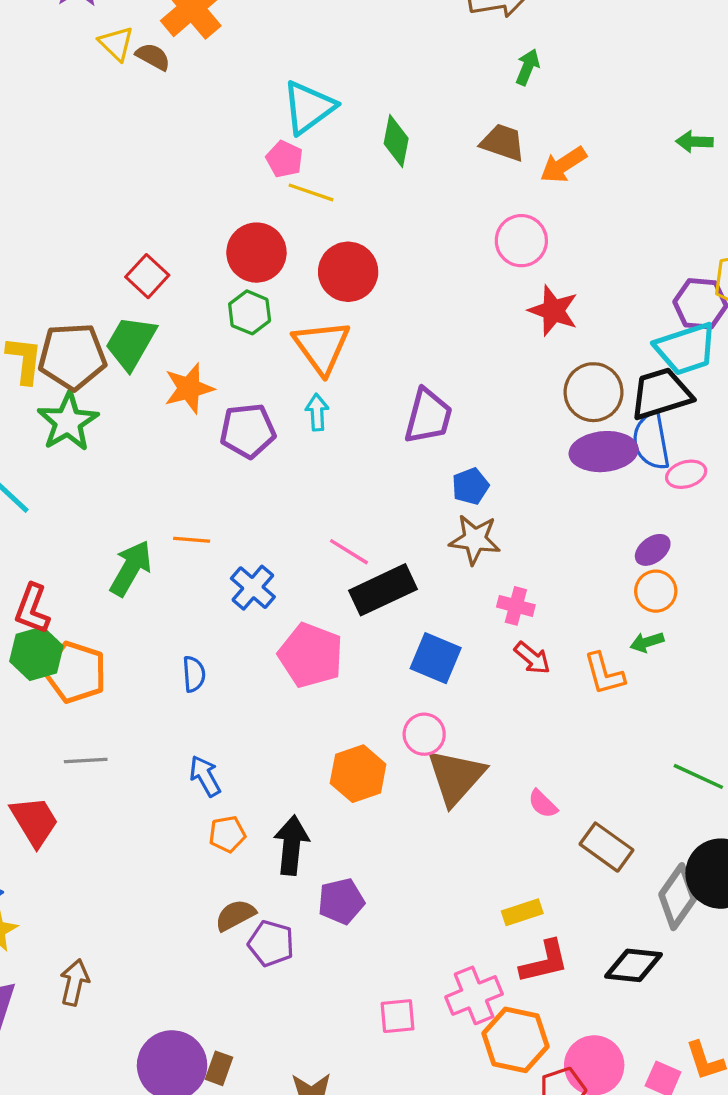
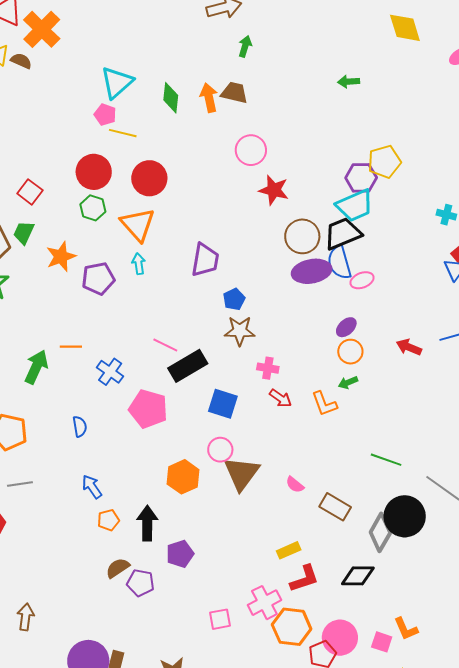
orange arrow: (563, 165) -> (209, 98), moved, turned 116
green trapezoid: (131, 343) -> (24, 233), size x0.7

